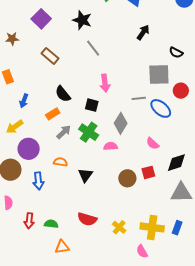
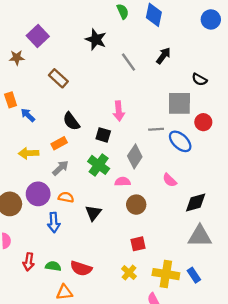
purple square: (41, 19) -> (38, 36), moved
gray line: (93, 48) -> (128, 62), moved
blue arrow: (24, 101) -> (28, 115), moved, turned 112
yellow arrow: (15, 127) -> (29, 153), moved, turned 30
gray arrow: (64, 132) -> (60, 168), moved
purple circle: (29, 149) -> (38, 194), moved
red square: (148, 172) -> (138, 244), moved
brown circle: (127, 178) -> (136, 205), moved
blue arrow: (38, 181) -> (54, 223), moved
red semicircle: (87, 219) -> (81, 268), moved
blue rectangle: (177, 228) -> (194, 275), turned -56

